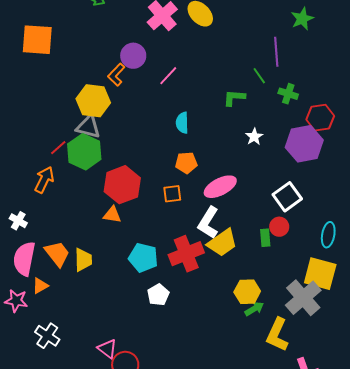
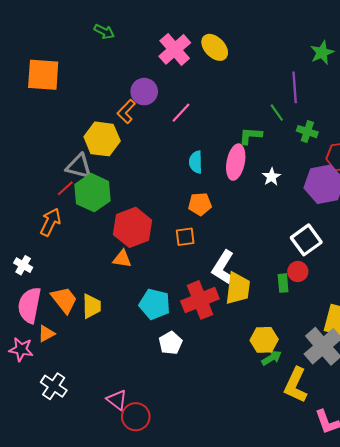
gray triangle: (88, 127) -> (79, 166), moved
pink ellipse: (220, 187) -> (236, 162), moved, turned -52
yellow trapezoid: (222, 243) -> (238, 288), turned -48

